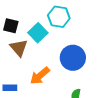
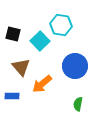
brown triangle: (19, 48) -> (21, 67), moved

